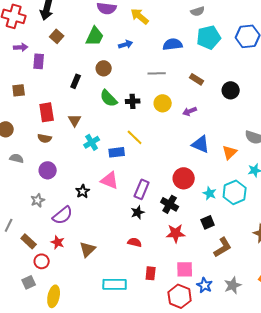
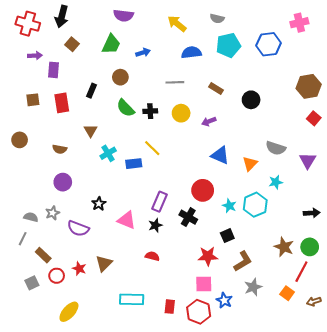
gray semicircle: (198, 11) -> (217, 19), turned 32
yellow arrow: (140, 16) -> (177, 24), moved
red rectangle: (47, 112) -> (62, 103), moved
gray semicircle: (17, 158) -> (31, 217), moved
pink triangle: (110, 180) -> (127, 220), moved
purple semicircle: (63, 215) -> (78, 228), turned 60
red star: (176, 233) -> (208, 256), moved
red star: (58, 242) -> (79, 269), moved
red rectangle: (151, 273) -> (170, 307), moved
gray square: (29, 282) -> (32, 283), moved
gray star: (233, 285) -> (253, 287), moved
yellow ellipse: (54, 296) -> (69, 312), turned 30

